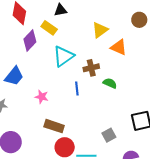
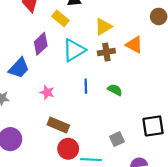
yellow triangle: (100, 30) -> (103, 27), moved
purple diamond: (30, 40) -> (41, 44), moved
brown cross: (91, 68) -> (106, 52), moved
green semicircle: (110, 83) -> (115, 90), moved

